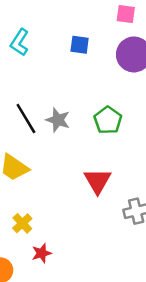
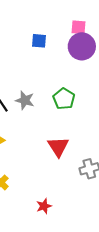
pink square: (126, 14) -> (79, 27), moved
red star: (42, 253) -> (44, 206), moved

